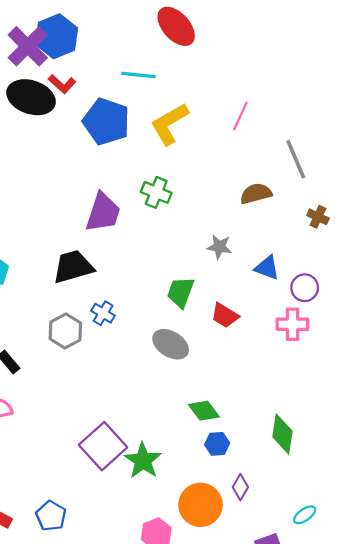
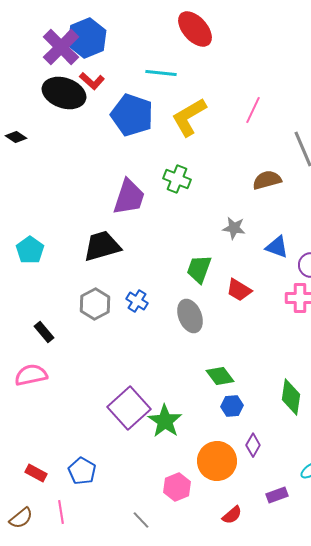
blue cross: (103, 313) -> (137, 301), moved
gray ellipse: (171, 344) -> (190, 316), turned 36

